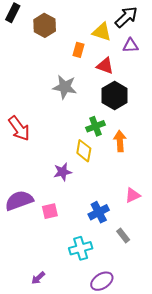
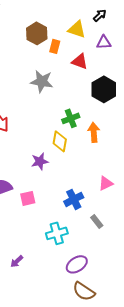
black arrow: (126, 17) -> (100, 15), size x0.6
brown hexagon: (45, 25) -> (37, 33), moved
black hexagon: (115, 95) -> (104, 89), moved

